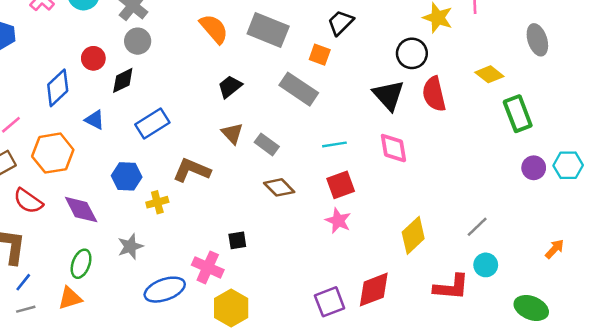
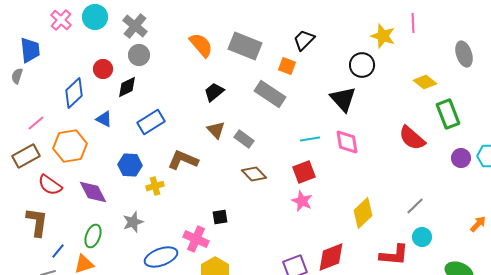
red semicircle: (434, 94) -> (412, 138), moved, turned -36
cyan line: (334, 144) -> (310, 139), moved
blue line: (23, 282) -> (58, 251), moved

